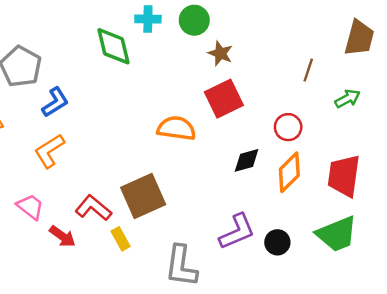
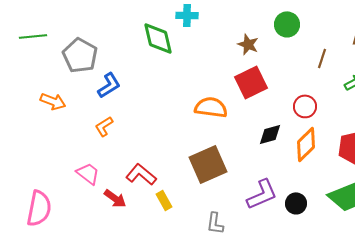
green circle: (194, 20) -> (287, 24), moved
orange L-shape: (49, 151) -> (104, 126), size x0.7
brown square: (143, 196) -> (208, 164), moved
gray L-shape: (181, 266) -> (215, 223), size x0.6

